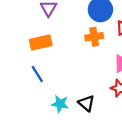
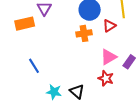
orange rectangle: (41, 43) -> (25, 24), moved

